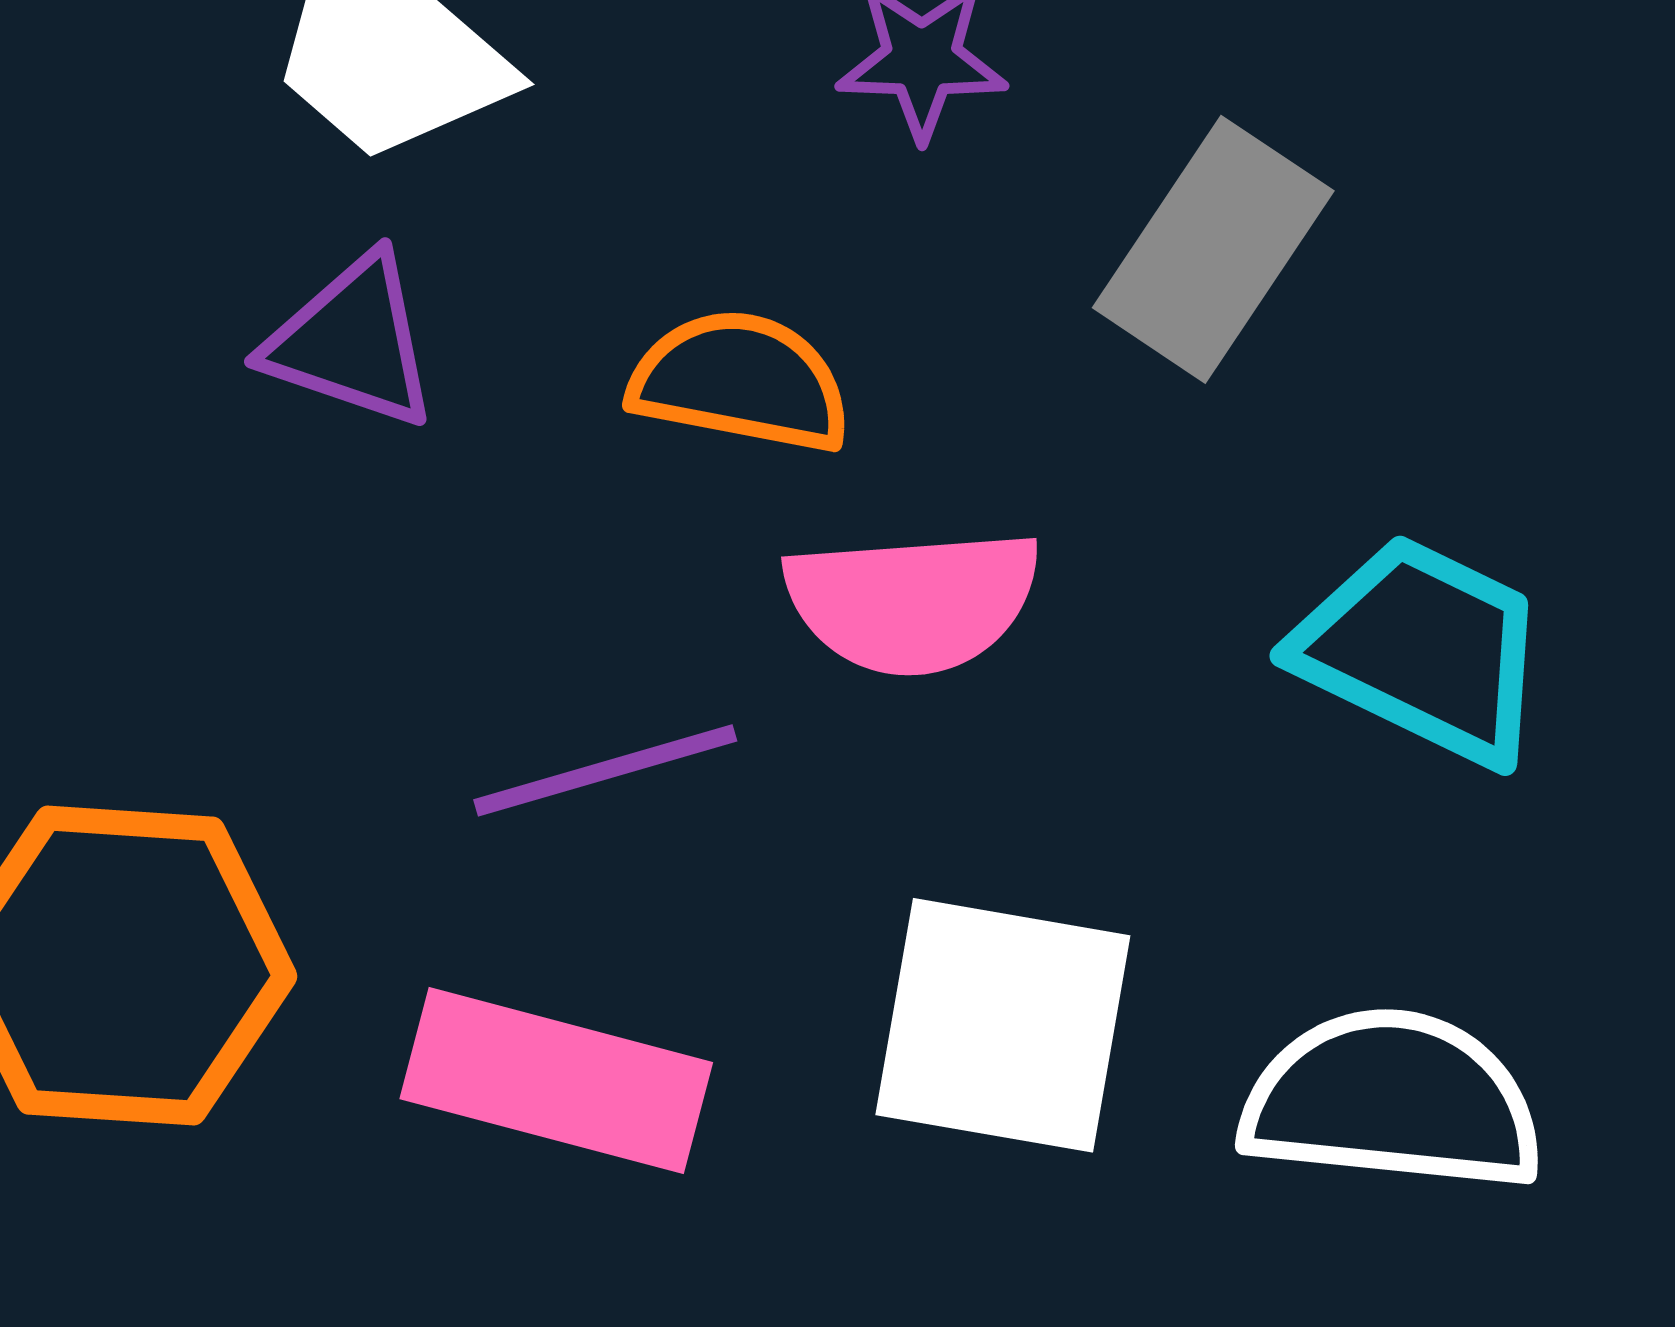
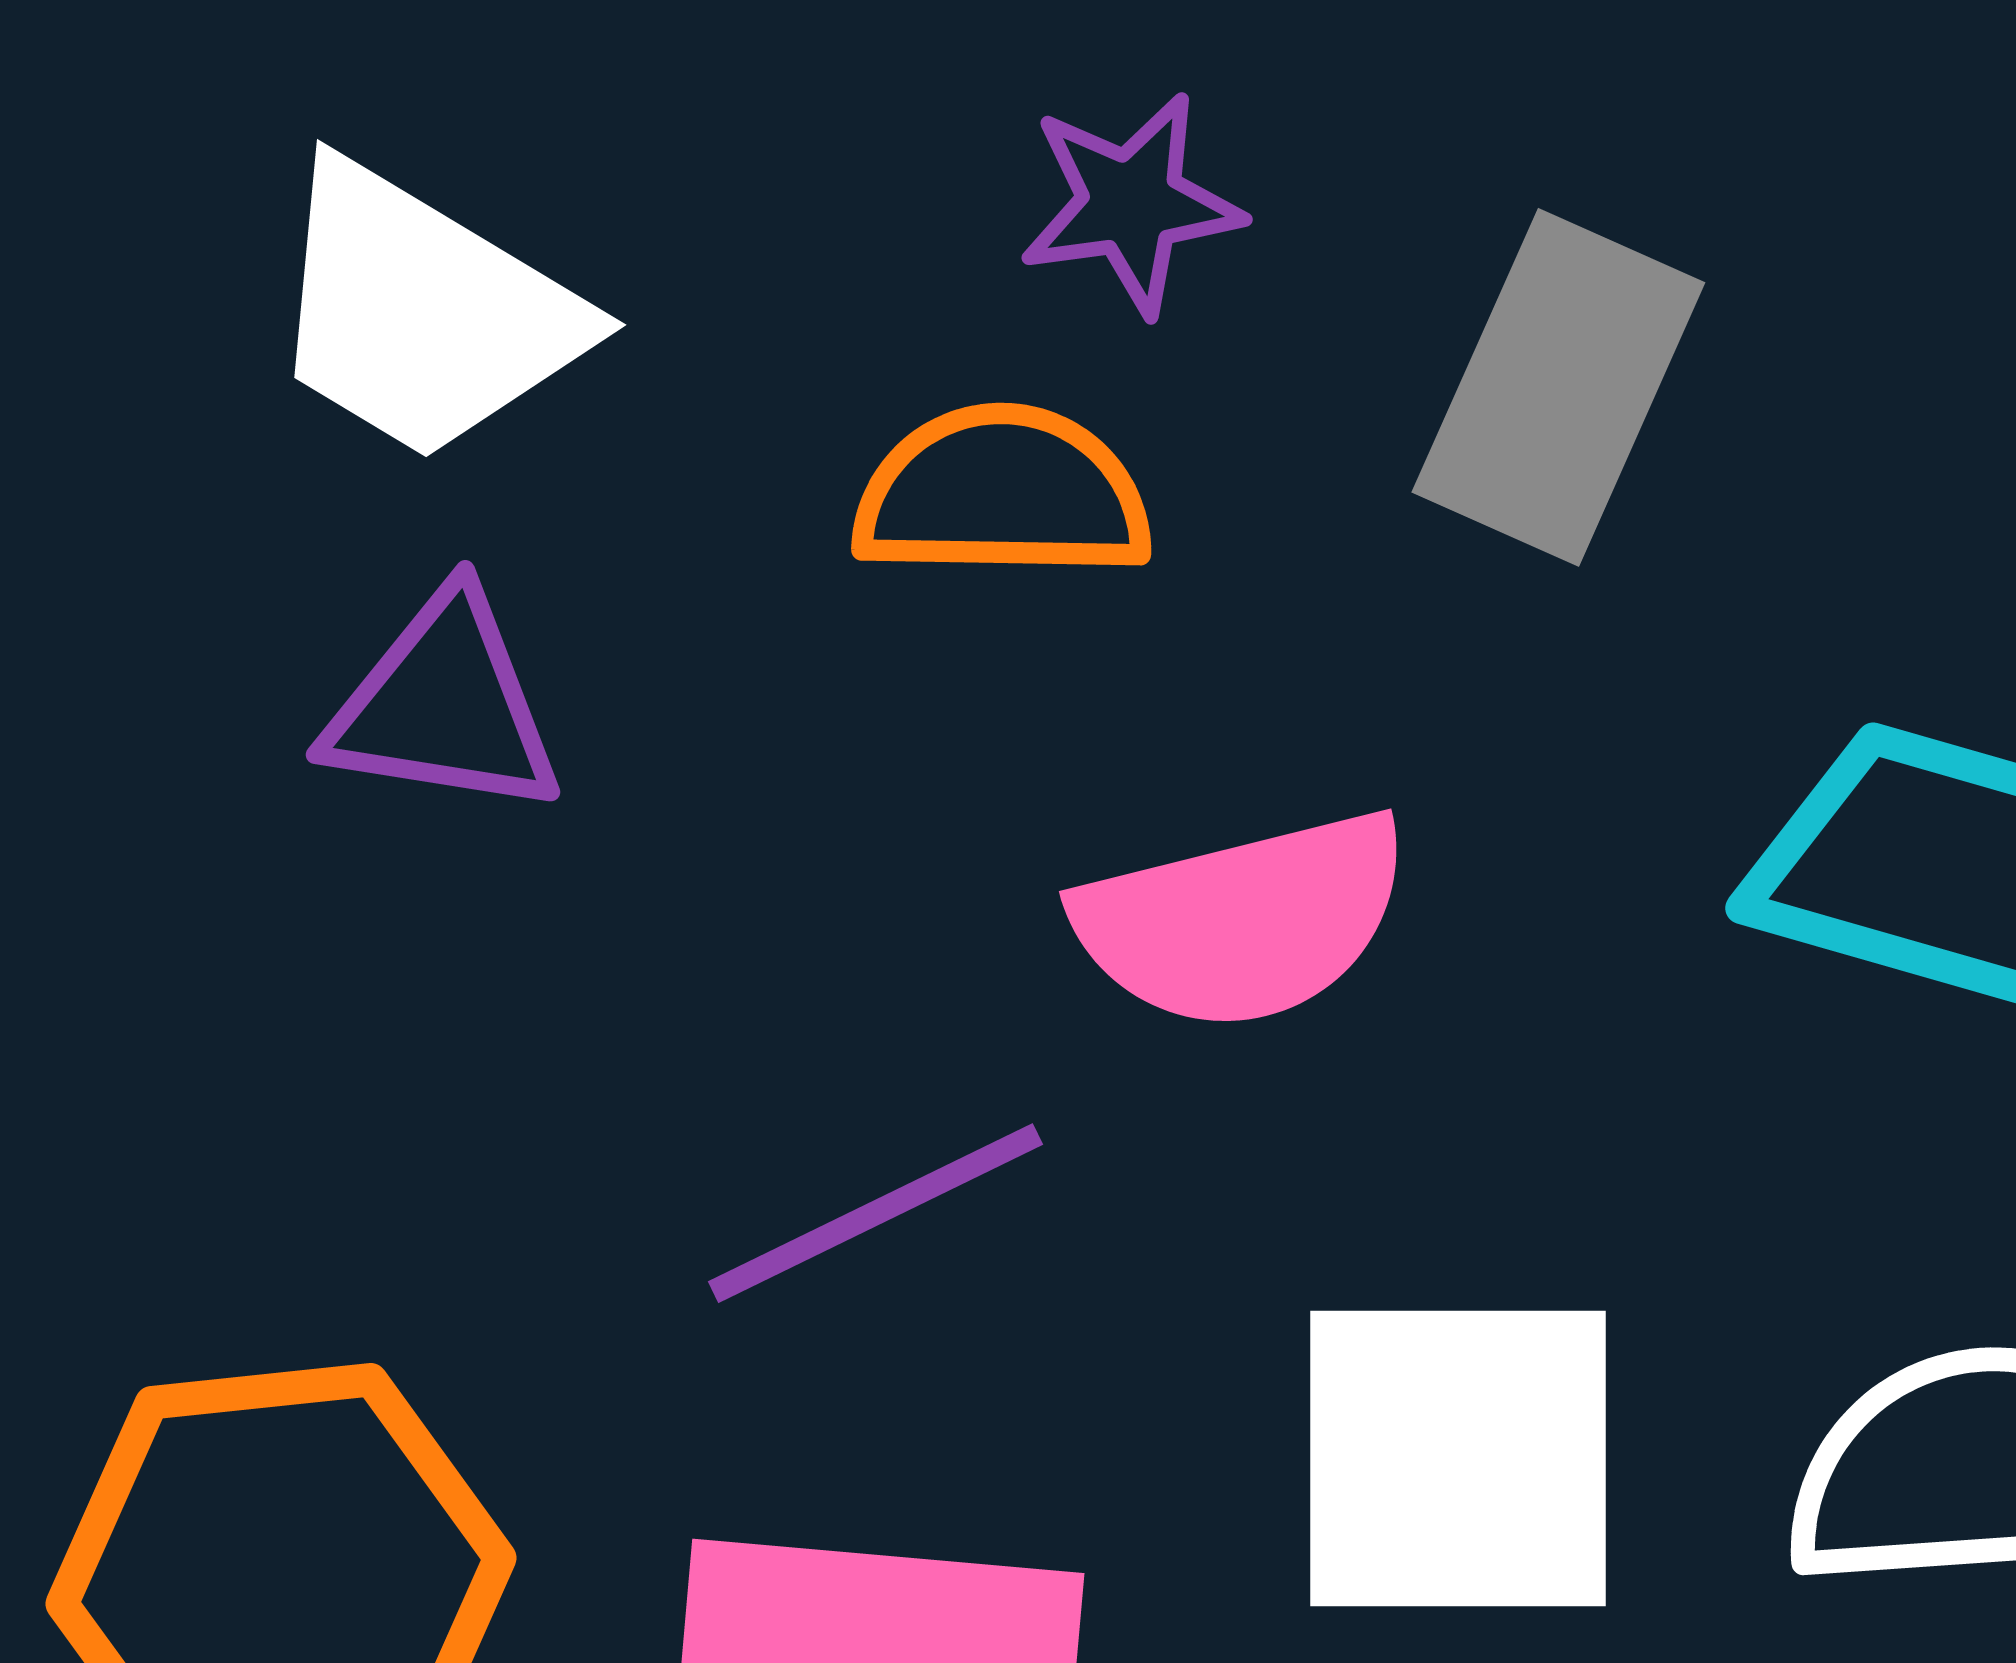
orange semicircle: (740, 381) -> (1002, 493), moved

